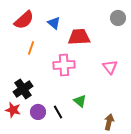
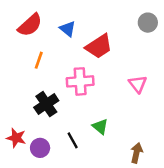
red trapezoid: (79, 37) -> (99, 46), turned 150
black cross: (23, 89) -> (46, 104), moved
purple circle: (38, 112) -> (40, 148), moved

